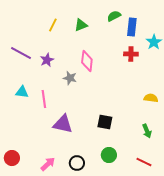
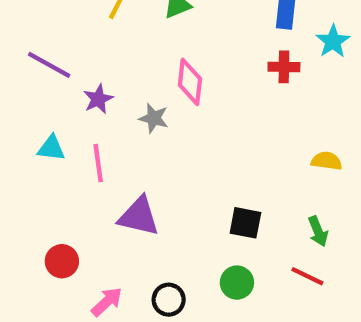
purple star: (47, 60) -> (98, 99), moved
black square: (105, 122) -> (245, 223), moved
red circle: (12, 158) -> (62, 261), moved
red line: (144, 162) -> (307, 276), moved

